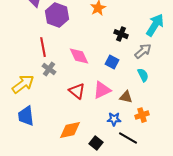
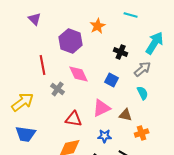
purple hexagon: (57, 15) -> (71, 41), moved
gray cross: (49, 69) -> (58, 89), moved
red triangle: (77, 91) -> (74, 119), moved, turned -30
blue trapezoid: (26, 116) -> (26, 134), turned -75
blue star: (114, 119) -> (105, 136), moved

